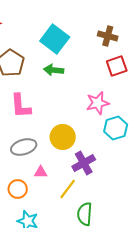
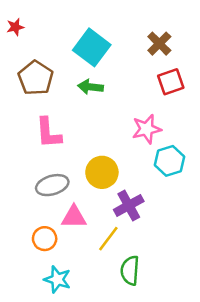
brown cross: (108, 36) -> (159, 44), turned 30
pink triangle: (41, 172) -> (74, 217), size x1.5

